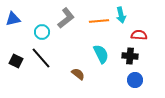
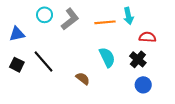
blue triangle: (13, 19) -> (17, 34), moved
cyan circle: (42, 32) -> (45, 15), moved
black cross: (130, 56) -> (138, 59), turned 35

